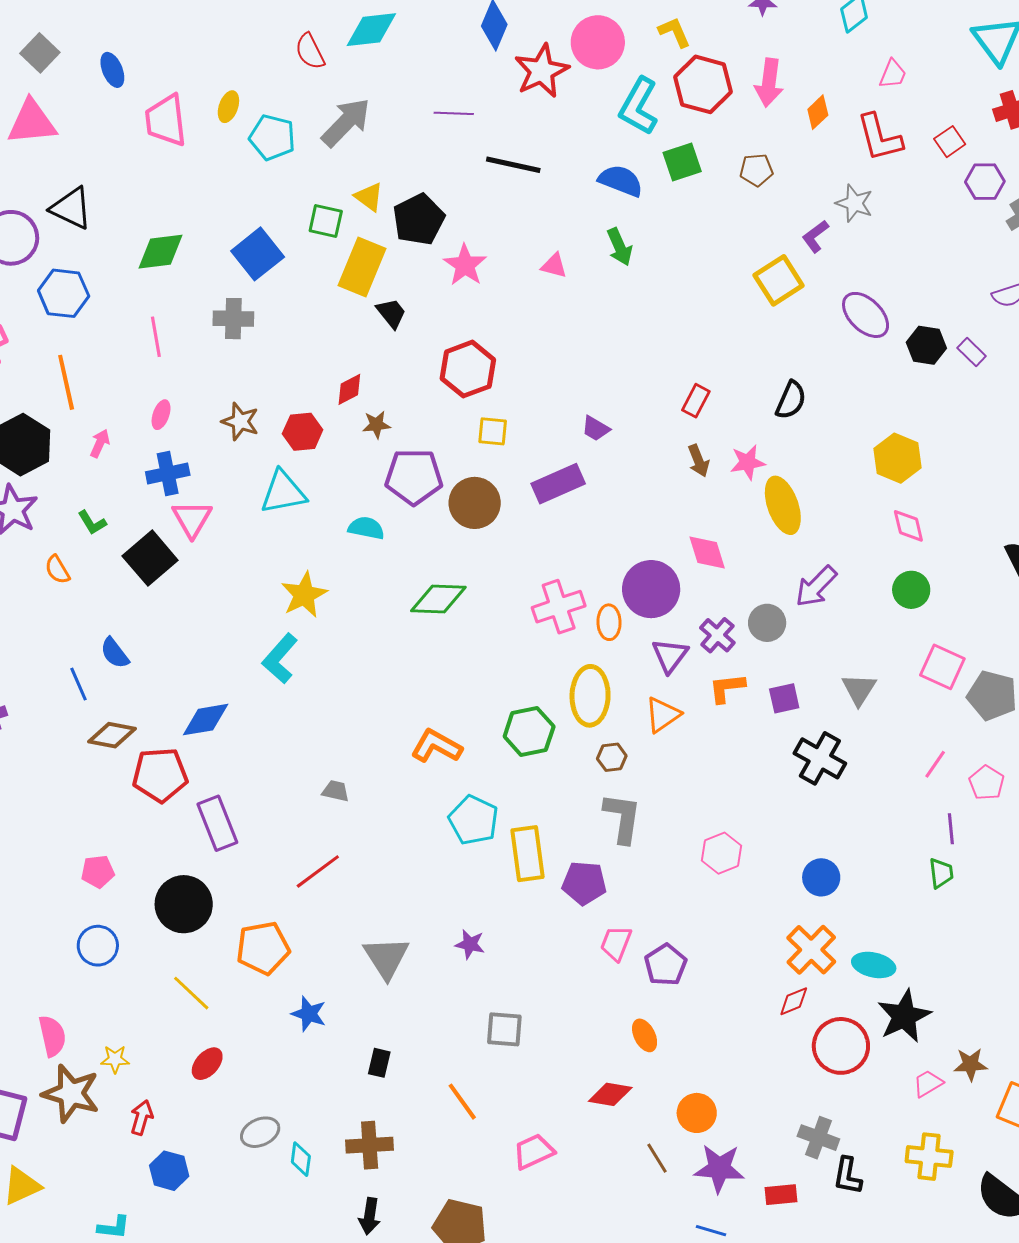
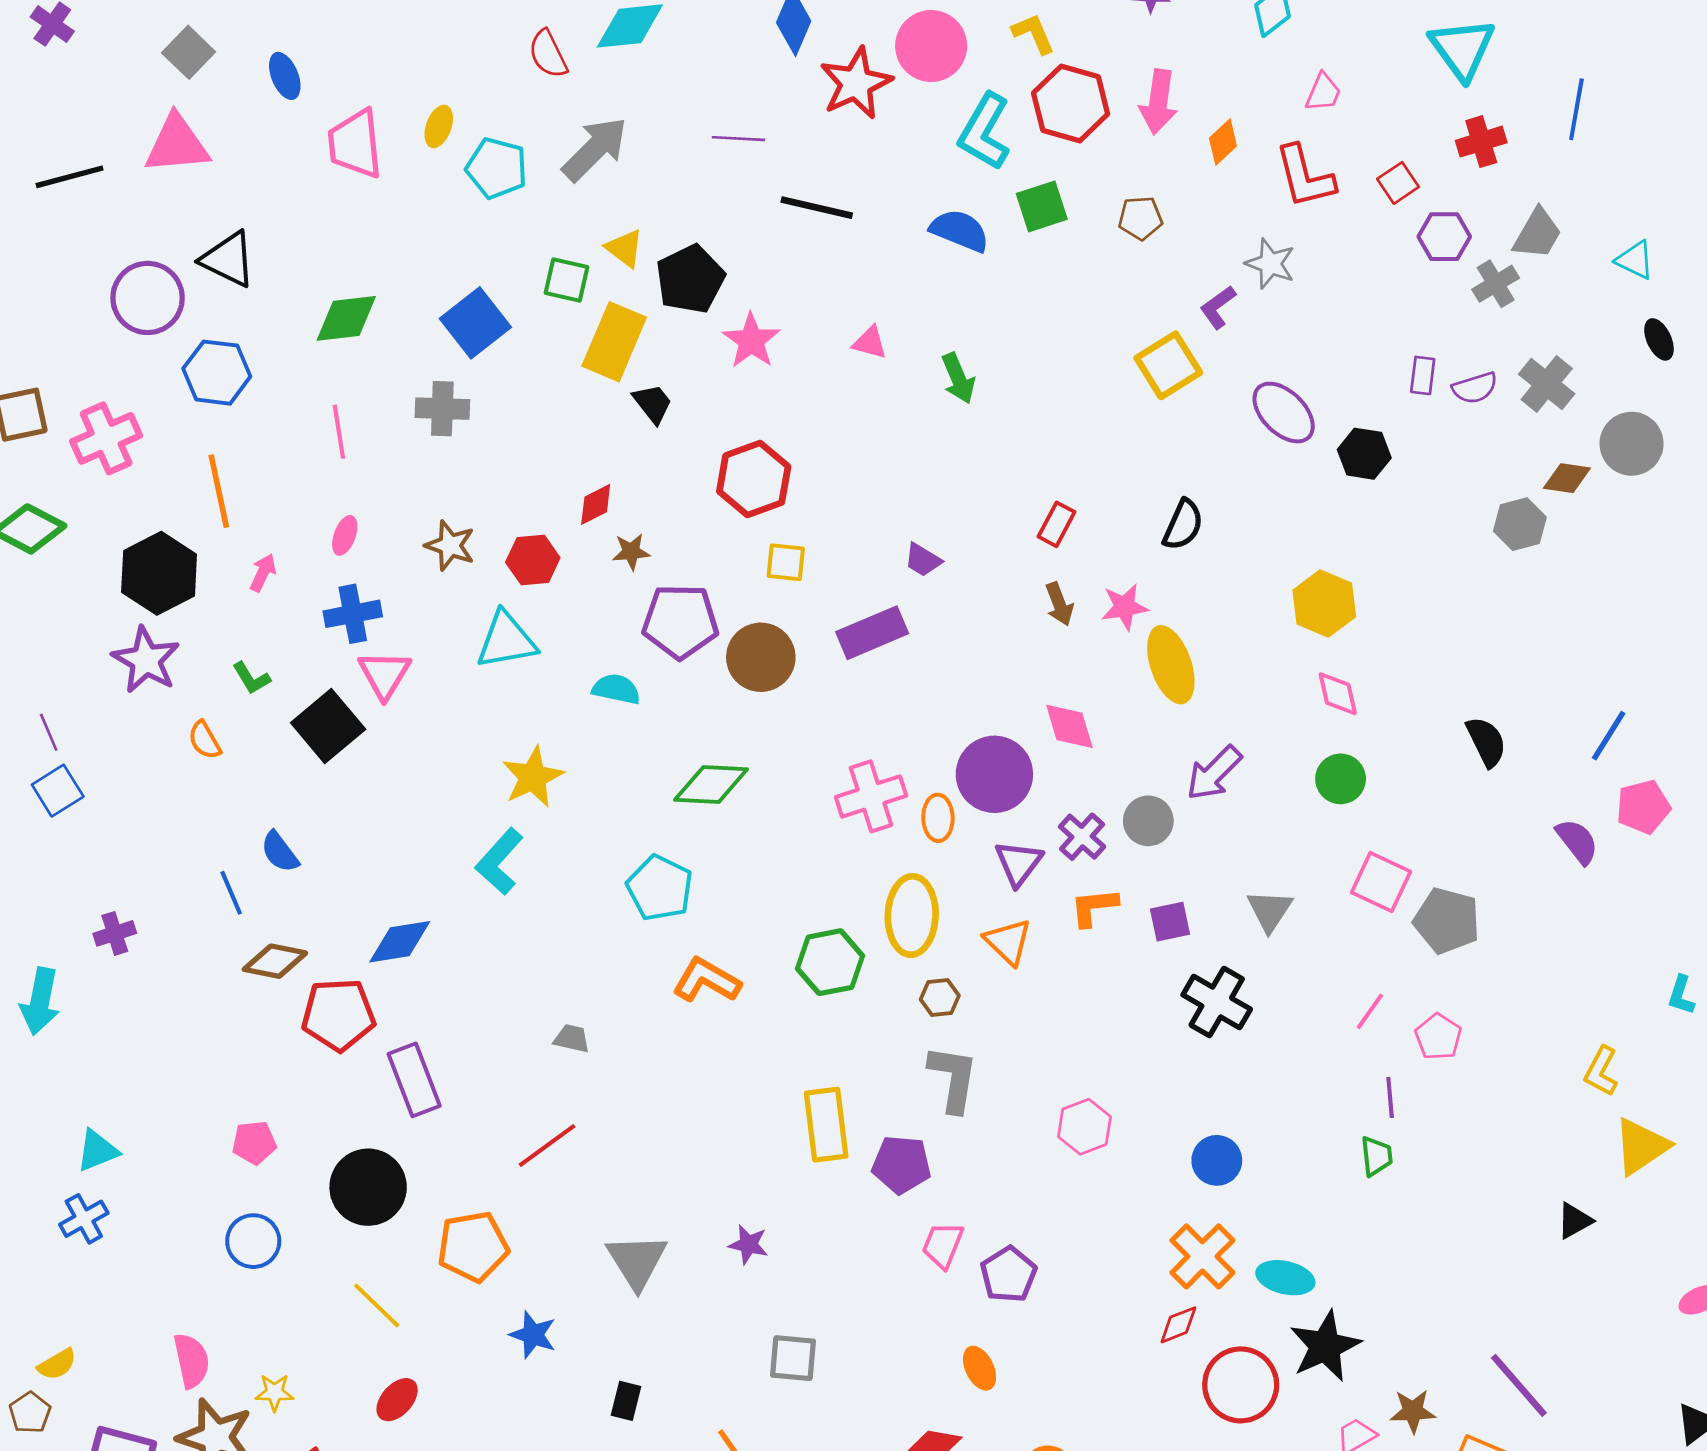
green arrow: (620, 247) -> (958, 378), moved
purple rectangle: (972, 352) -> (1423, 375), moved, turned 52
orange triangle: (663, 715) -> (1008, 942), turned -42
cyan pentagon: (473, 820) -> (660, 888), moved

